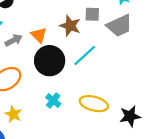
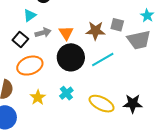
brown star: (70, 26) -> (96, 31), turned -30
yellow star: (13, 114) -> (38, 97), moved
black star: (130, 116) -> (133, 104), moved

